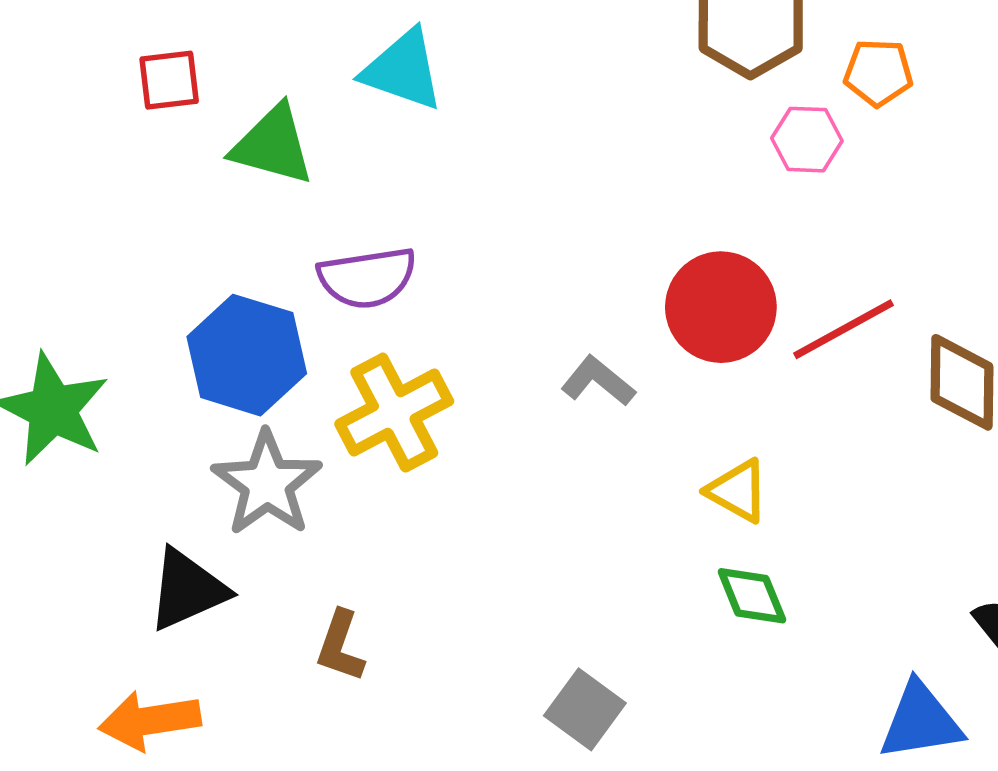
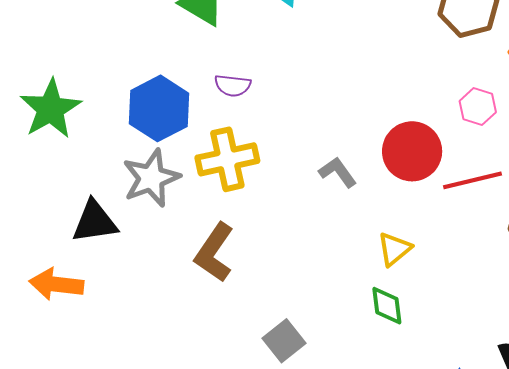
pink hexagon: (807, 140) -> (478, 107), moved
purple semicircle: (367, 278) -> (233, 86), size x0.7
yellow triangle: (738, 491) -> (394, 249), turned 36
brown L-shape: (340, 646) -> (214, 253), moved, size x1.5

